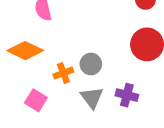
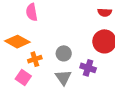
orange cross: (63, 73) -> (35, 59), moved
purple cross: (127, 95) -> (88, 68), moved

